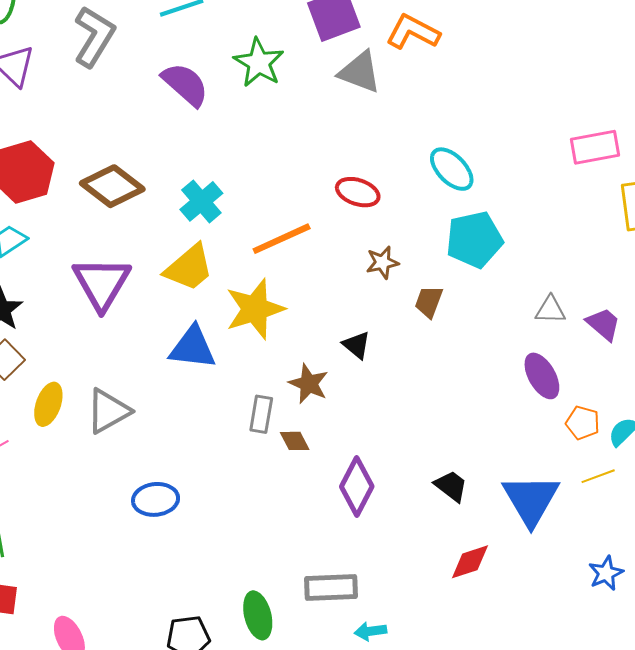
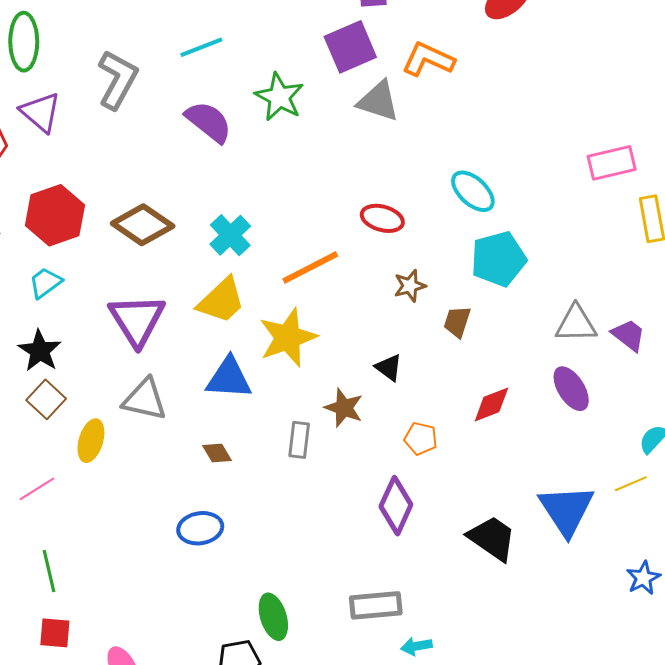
gray triangle: (550, 310) -> (576, 324), size x1.4
gray triangle: (108, 411) -> (145, 400), moved, turned 45
orange pentagon: (583, 423) -> (421, 438), moved
brown diamond: (295, 441) -> (217, 453), moved
black trapezoid: (451, 486) -> (492, 538), moved, size x1.5
red diamond: (470, 562) -> (491, 405), moved
green ellipse: (258, 615) -> (273, 617), moved

